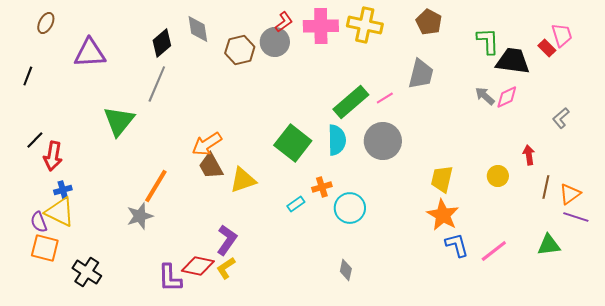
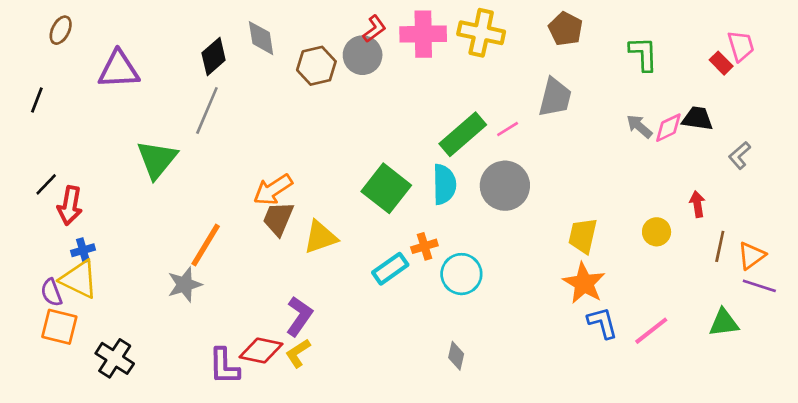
black trapezoid: (513, 61) -> (697, 118), moved, size x0.7
brown trapezoid: (211, 166) -> (278, 219), turned 52
cyan rectangle: (296, 204) -> (390, 269), size x1.5

